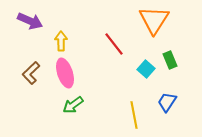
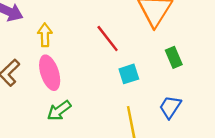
cyan square: (146, 69) -> (129, 74), moved, turned 30

